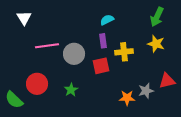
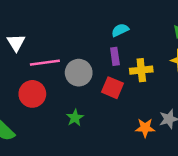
white triangle: (24, 18) -> (16, 43), moved
red square: (101, 66) -> (112, 88), turned 36
red circle: (37, 84) -> (32, 94), moved

